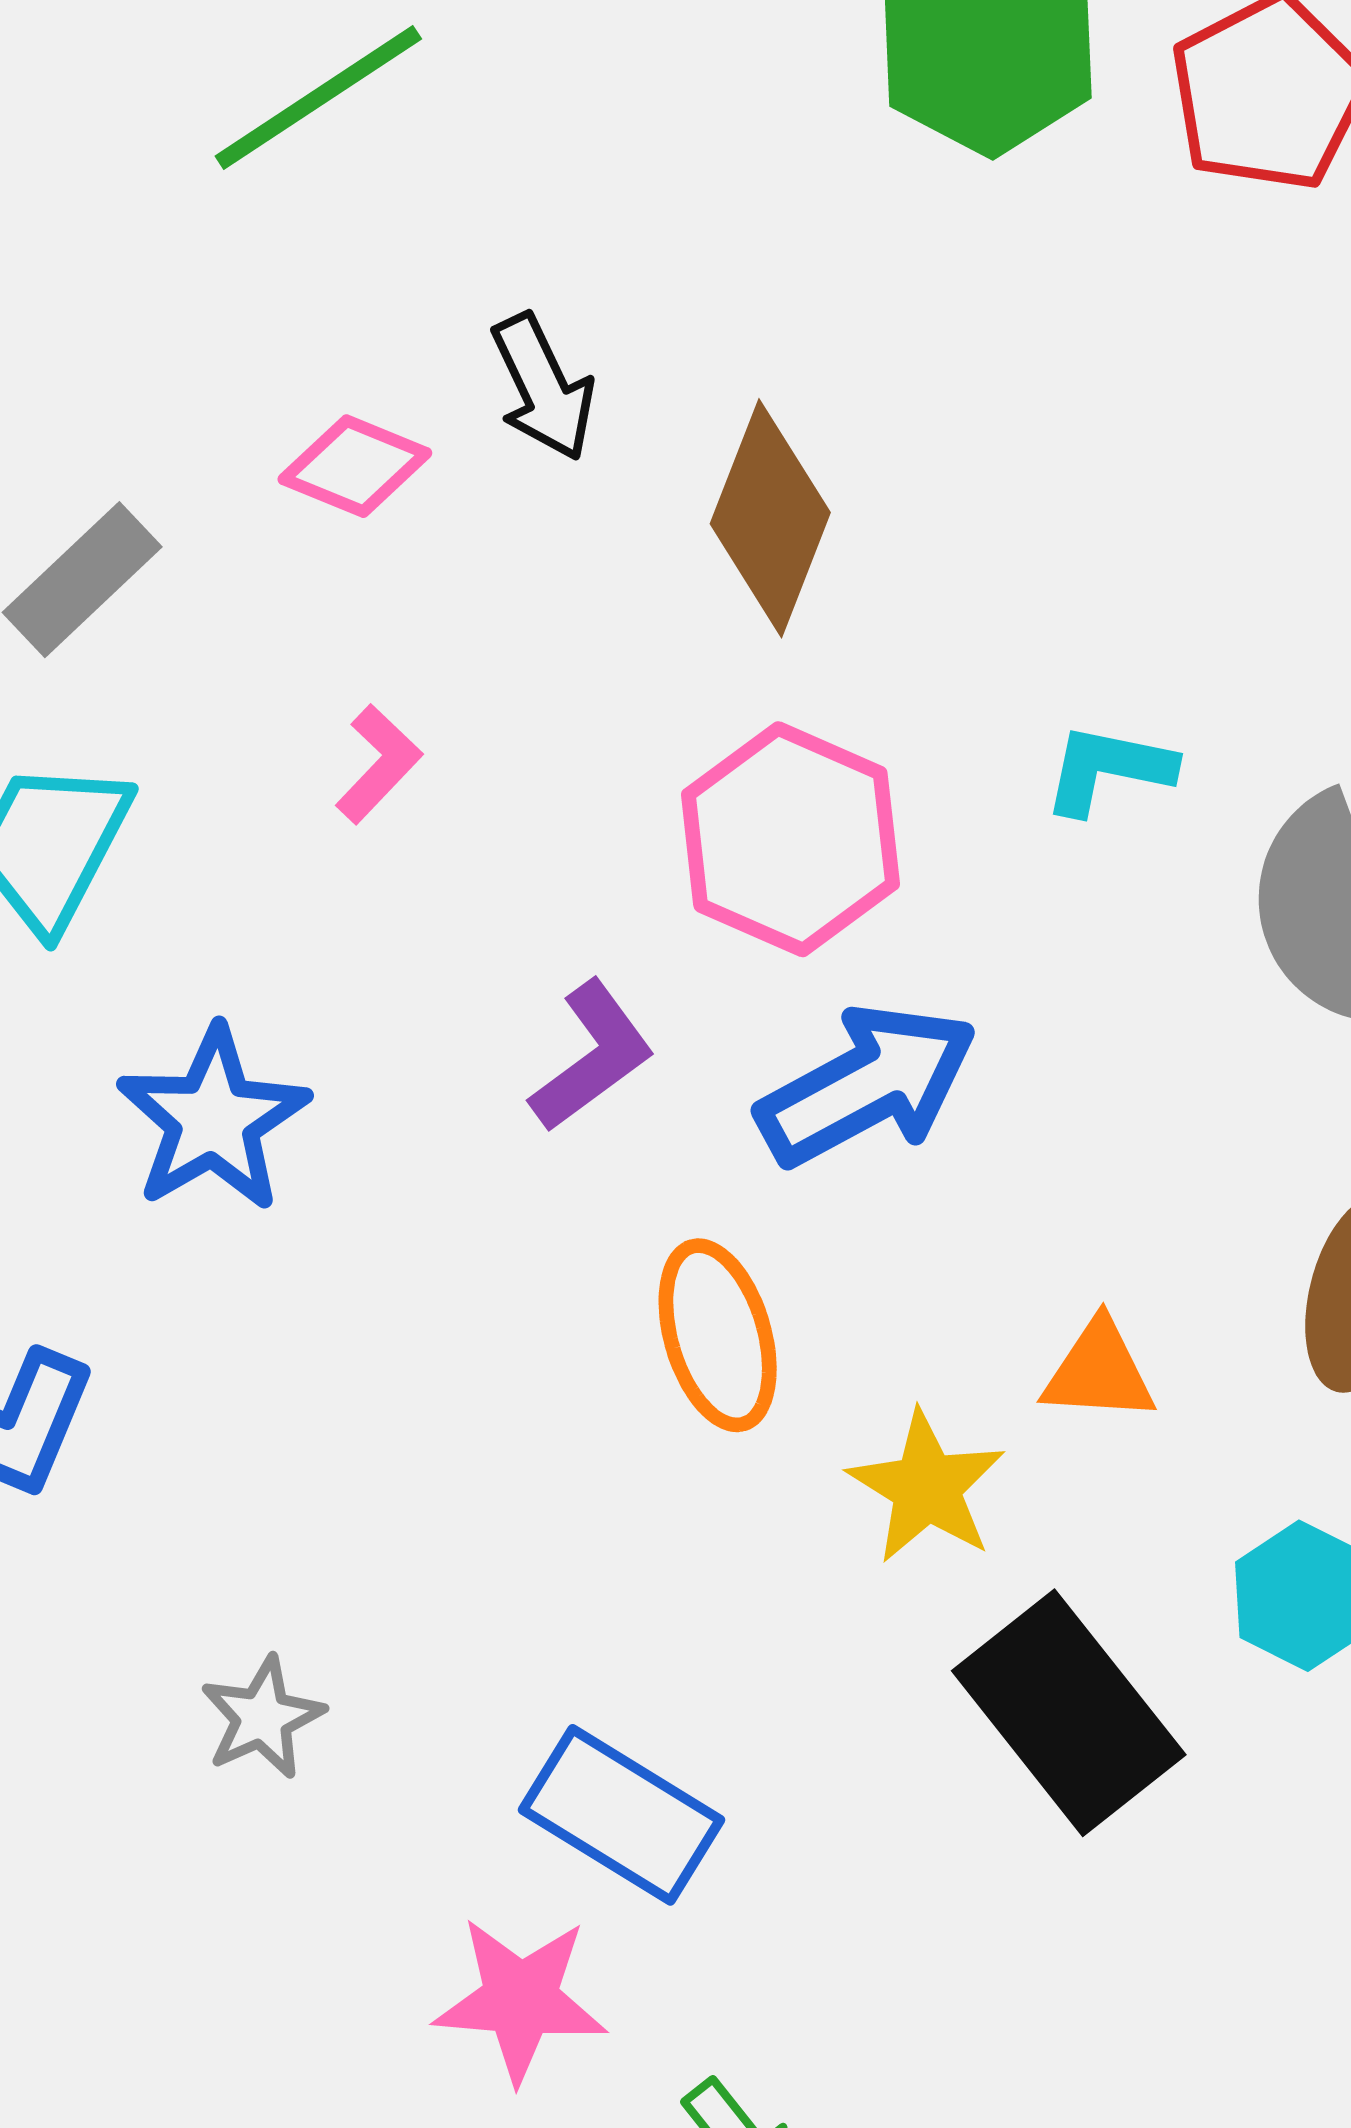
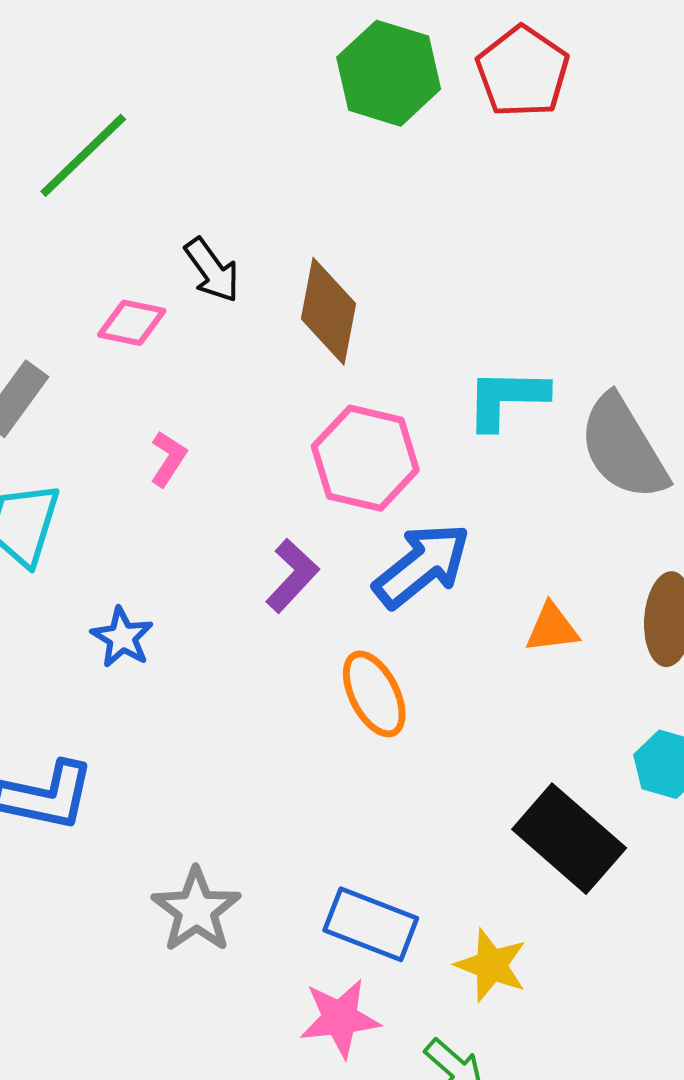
cyan L-shape: (1108, 769) -> (506, 398), size x1.4
blue star: (213, 1119) -> (122, 637), size x0.7
orange triangle: (1099, 1371) -> (552, 628), moved
yellow star: (927, 1487) -> (491, 965), moved
gray star: (262, 1718) -> (196, 910), size x1.5

